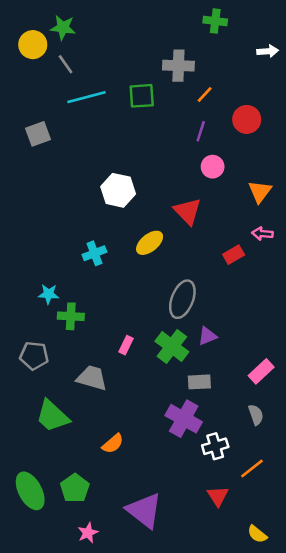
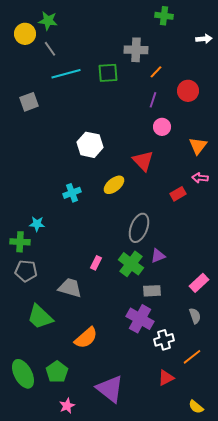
green cross: (71, 316) -> (20, 242), moved
orange semicircle: (113, 444) -> (86, 338), size x1.4
red triangle: (218, 496) -> (166, 378), turned 36

